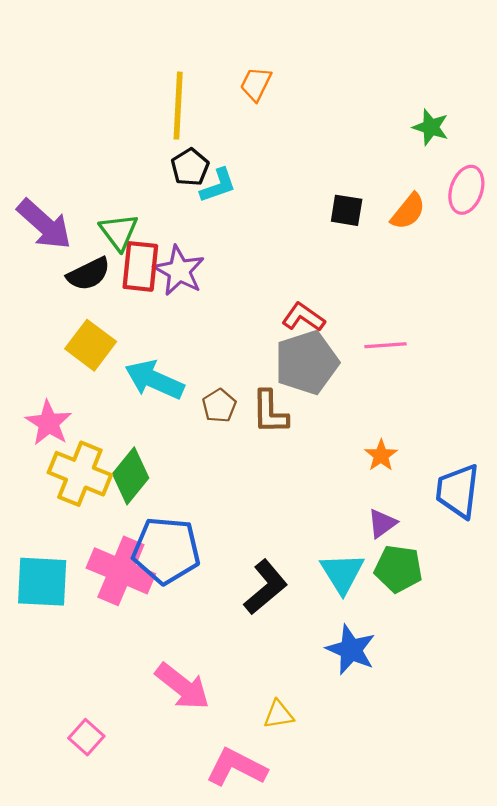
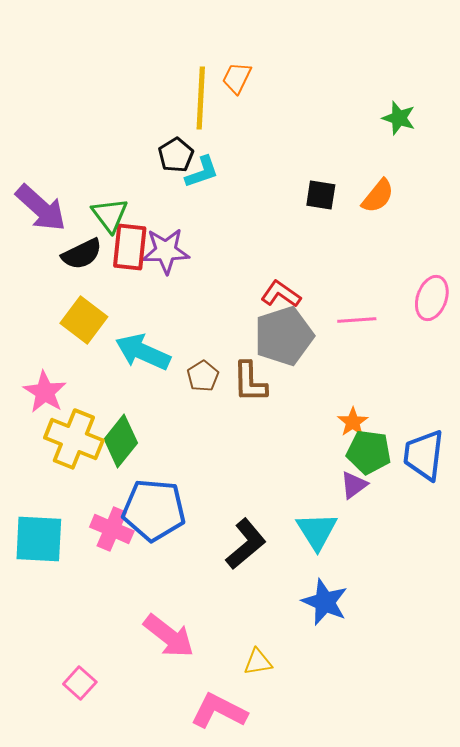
yellow line: (178, 106) -> (201, 98), moved
pink ellipse: (466, 190) -> (432, 298), moved
purple star: (179, 271) -> (166, 251), turned -30
green pentagon: (398, 569) -> (369, 452), moved
pink cross: (121, 571) -> (112, 529), size x0.7

